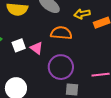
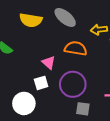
white square: (19, 45) -> (41, 83), moved

